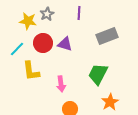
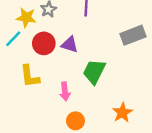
gray rectangle: (107, 36) -> (133, 35), moved
cyan line: (17, 49) -> (13, 39), moved
green trapezoid: (98, 74) -> (94, 72), moved

